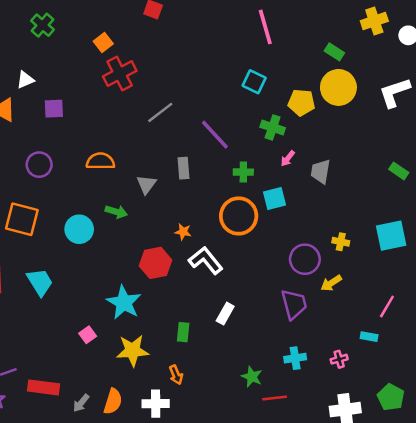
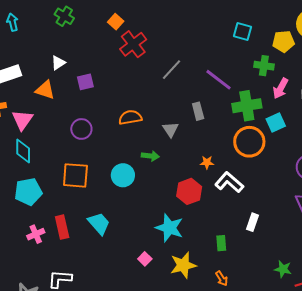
pink arrow: (288, 158) -> (281, 88), size x1.5
green cross: (243, 172) -> (247, 106), size x1.8

